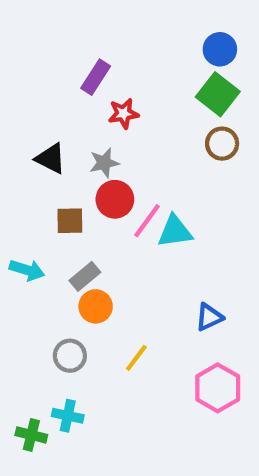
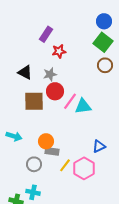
brown square: (70, 221) -> (34, 101), size x1.5
cyan arrow: (27, 270) -> (14, 136), moved
gray rectangle: (85, 276) -> (52, 151), moved, turned 48
pink hexagon: (218, 388) -> (84, 168), moved

